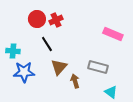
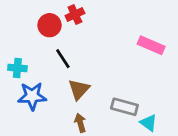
red cross: (56, 20) -> (75, 14), moved
gray rectangle: (98, 67) -> (124, 107), moved
brown arrow: (75, 81) -> (80, 123), moved

